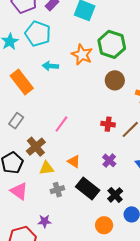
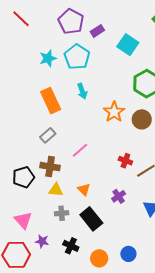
orange star: (82, 55) -> (114, 112), moved
cyan arrow: (50, 66) -> (82, 91), turned -126
gray rectangle: (16, 121) -> (48, 135), moved
brown cross: (36, 147) -> (50, 167), turned 36
pink triangle: (19, 191) -> (23, 220), moved
black cross: (115, 195) -> (71, 246), moved, turned -35

